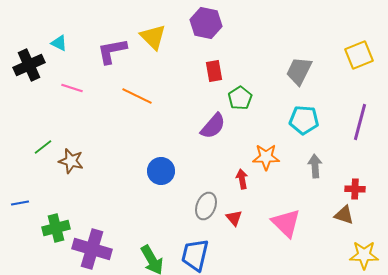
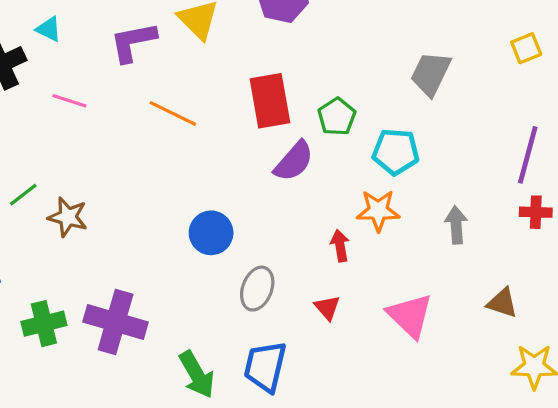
yellow square: (359, 55) -> (526, 48), size x0.7
red rectangle: (214, 71) -> (270, 101), moved, size x1.6
cyan pentagon: (304, 120) -> (396, 152), moved
red cross: (355, 189) -> (536, 212), moved
gray ellipse: (206, 206) -> (257, 289), moved
purple cross: (92, 249) -> (116, 322), moved

